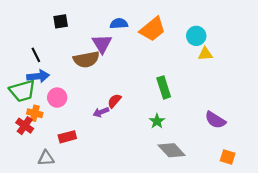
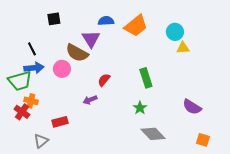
brown semicircle: (86, 59) -> (77, 53), turned 40
pink circle: (57, 98) -> (62, 69), moved
red semicircle: (114, 101) -> (104, 80), moved
gray triangle: (46, 158) -> (41, 141), turned -35

